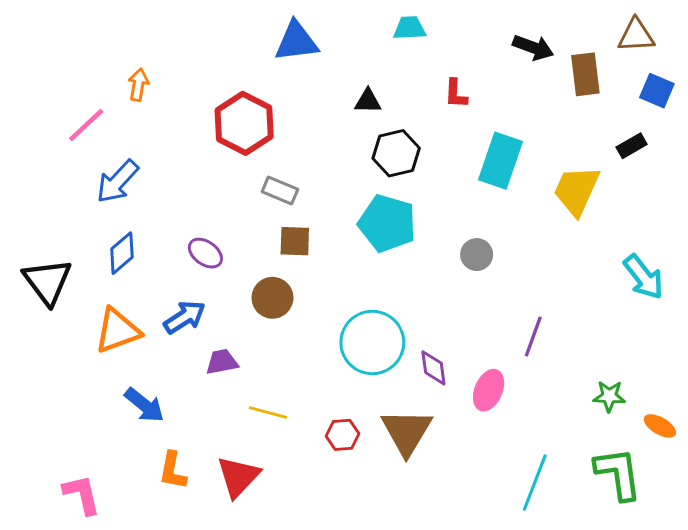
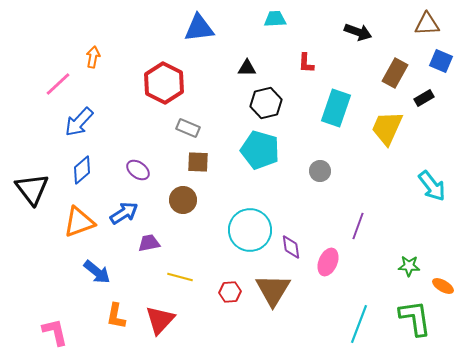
brown rectangle: (585, 74) -> (395, 73), moved, turned 36

